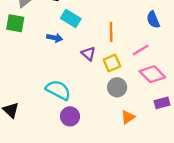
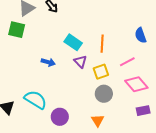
cyan rectangle: (71, 18) -> (73, 42), moved
blue arrow: (55, 38) -> (48, 62), moved
cyan semicircle: (58, 90) -> (36, 100), moved
orange triangle: (128, 117) -> (98, 120), moved, turned -32

